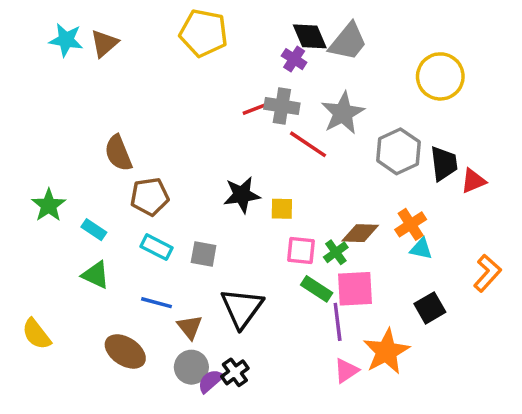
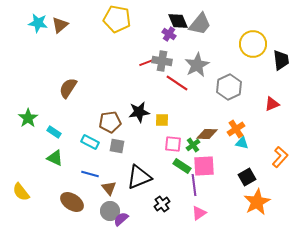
brown semicircle: (118, 153) -> (68, 88), turned 55
black trapezoid: (444, 163) -> (281, 60), moved
brown pentagon: (150, 197) -> (110, 122), moved
black triangle: (242, 308) -> (139, 177), turned 32
orange star: (386, 351) -> (257, 202), moved
black cross: (235, 372) -> (162, 204), moved

